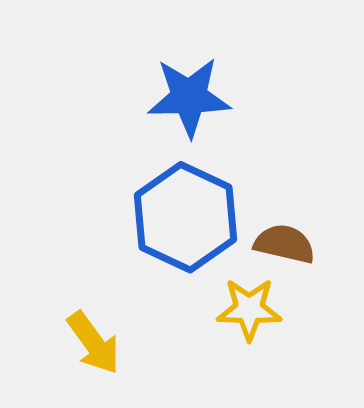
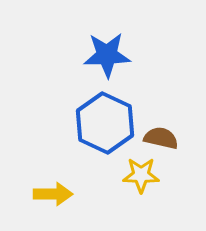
yellow arrow: (94, 343) -> (53, 194), turned -54

